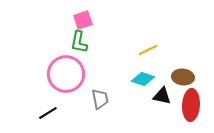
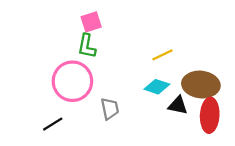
brown ellipse: (183, 77) -> (201, 85), size x1.5

